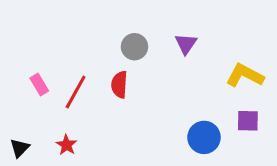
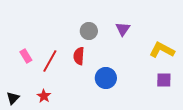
blue circle: (204, 137) -> (106, 78), moved

